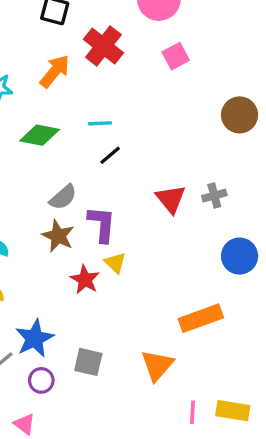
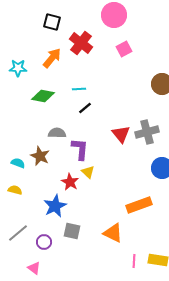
gray cross: (214, 196) -> (147, 132), size x1.6
gray semicircle: (63, 197) -> (57, 133), turned -138
brown star: (58, 236) -> (40, 156), moved
blue star: (35, 338) -> (55, 206), moved
orange triangle: (157, 365) -> (113, 233), turned -45

